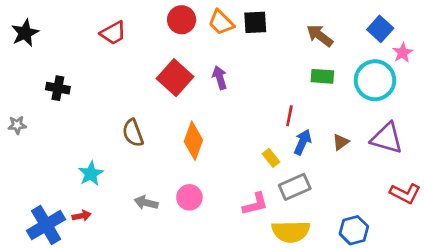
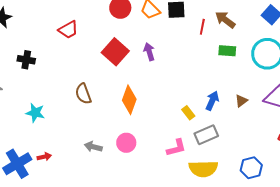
red trapezoid: (113, 33) -> (68, 30), moved
red line: (289, 116) -> (202, 27), moved
cyan star: (91, 174) -> (35, 113), moved, turned -30

